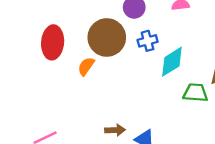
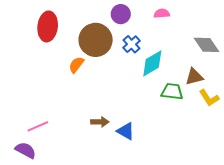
blue cross: (148, 41) -> (131, 44), turned -30
red ellipse: (53, 42) -> (48, 26), moved

